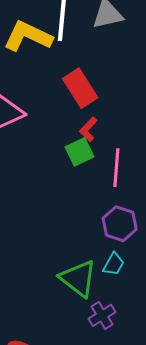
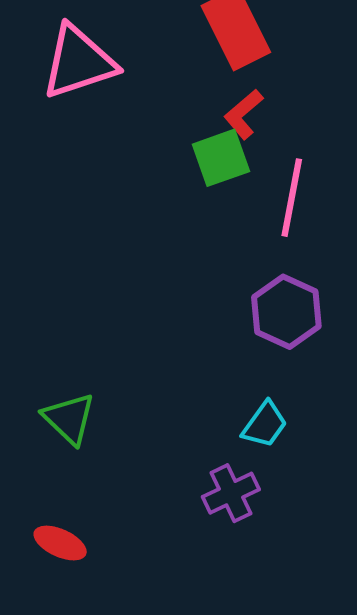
cyan trapezoid: (114, 264) -> (265, 425), moved
green triangle: (78, 278) -> (69, 419), moved, size x0.7

